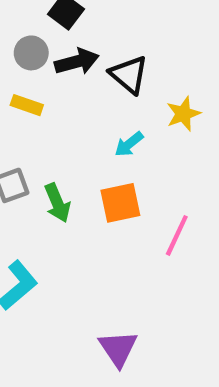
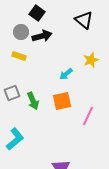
black triangle: (129, 75) -> (84, 20), moved

